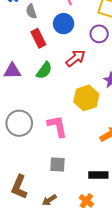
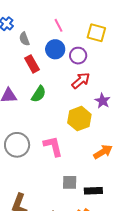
purple circle: (99, 34) -> (78, 56), moved
red arrow: (76, 58) -> (81, 81), moved
gray square: (57, 164) -> (70, 182), moved

